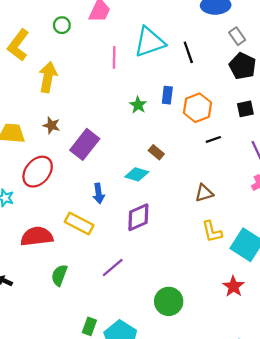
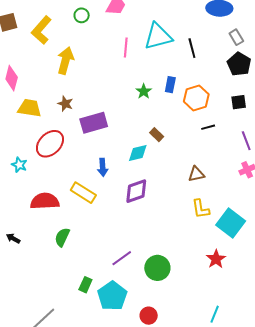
purple rectangle: (85, 144) -> (94, 123), turned 32
cyan diamond: (137, 174) -> (138, 153), turned -35
purple line: (113, 267) -> (122, 258), moved

